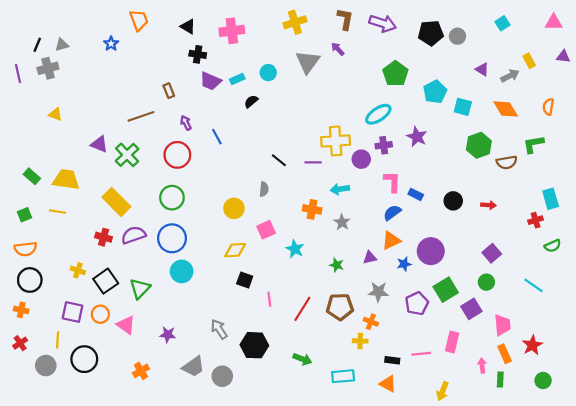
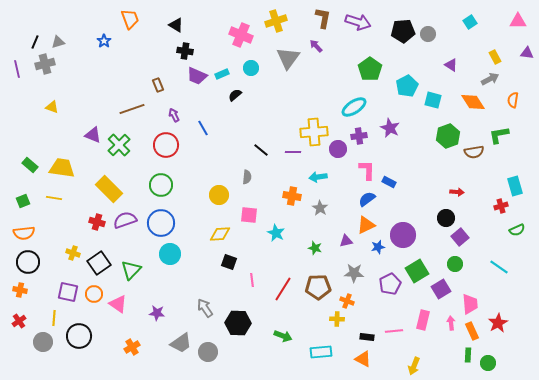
pink cross: (232, 31) -> (241, 35), moved, turned 30
gray arrow: (510, 76) -> (490, 79), moved
black circle: (453, 201) -> (446, 218), moved
pink square: (266, 230) -> (249, 215), turned 30
pink arrow: (482, 366) -> (451, 323), moved
green circle: (543, 381) -> (488, 363), moved

